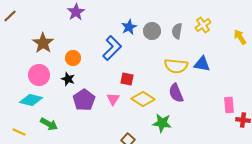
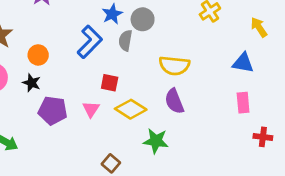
gray semicircle: (177, 31) -> (125, 40), moved
blue triangle: (202, 64) -> (243, 63), moved
purple pentagon: (84, 100) -> (53, 111), turned -30
pink rectangle: (229, 105) -> (243, 103), moved

